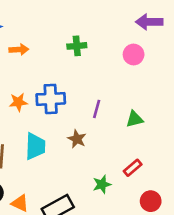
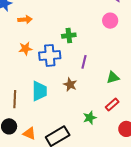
green cross: (77, 46) -> (69, 36), moved
orange star: (18, 102) -> (25, 49), moved
green triangle: (135, 119) -> (113, 78), moved

